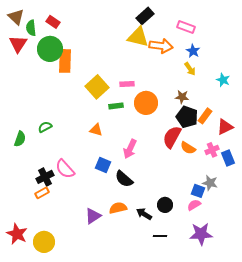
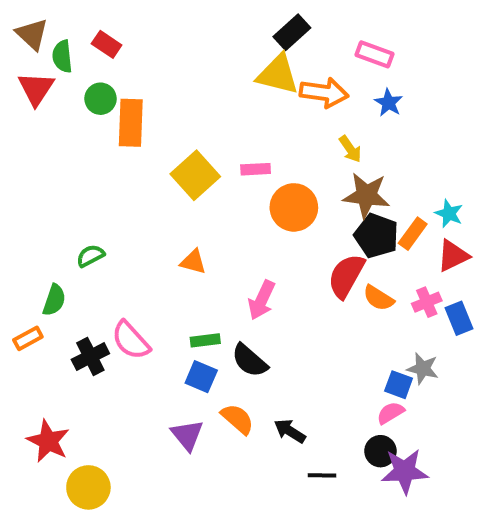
green circle: (50, 49) -> (100, 99), size x0.6
yellow arrow: (190, 69) -> (350, 149), moved
cyan star: (223, 80) -> (449, 213), moved
brown star: (182, 97) -> (366, 195), size x1.6
green rectangle: (116, 106) -> (205, 340), moved
green semicircle: (20, 139) -> (54, 300), moved
blue square: (103, 165) -> (201, 377), moved
orange rectangle: (42, 193) -> (28, 338), moved
black circle: (165, 205) -> (380, 451), moved
orange semicircle: (118, 208) -> (237, 419), turned 54
purple triangle: (93, 216) -> (187, 435), turned -36
red star: (17, 234) -> (48, 441), moved

